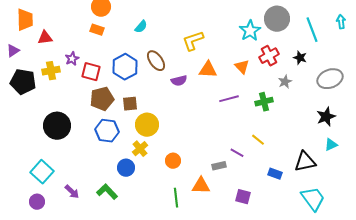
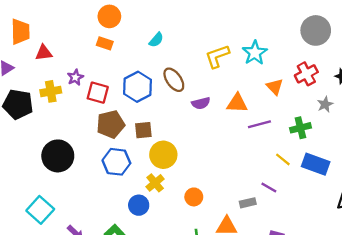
cyan star: (250, 31) -> (255, 53), moved
orange triangle: (208, 70) -> (237, 103), moved
yellow line: (258, 140) -> (283, 159), moved
blue rectangle: (275, 174) -> (316, 164), moved, size x1.6

